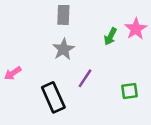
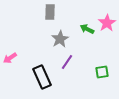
green arrow: (110, 36) -> (87, 29), turned 88
gray star: (63, 49) -> (60, 39), moved

